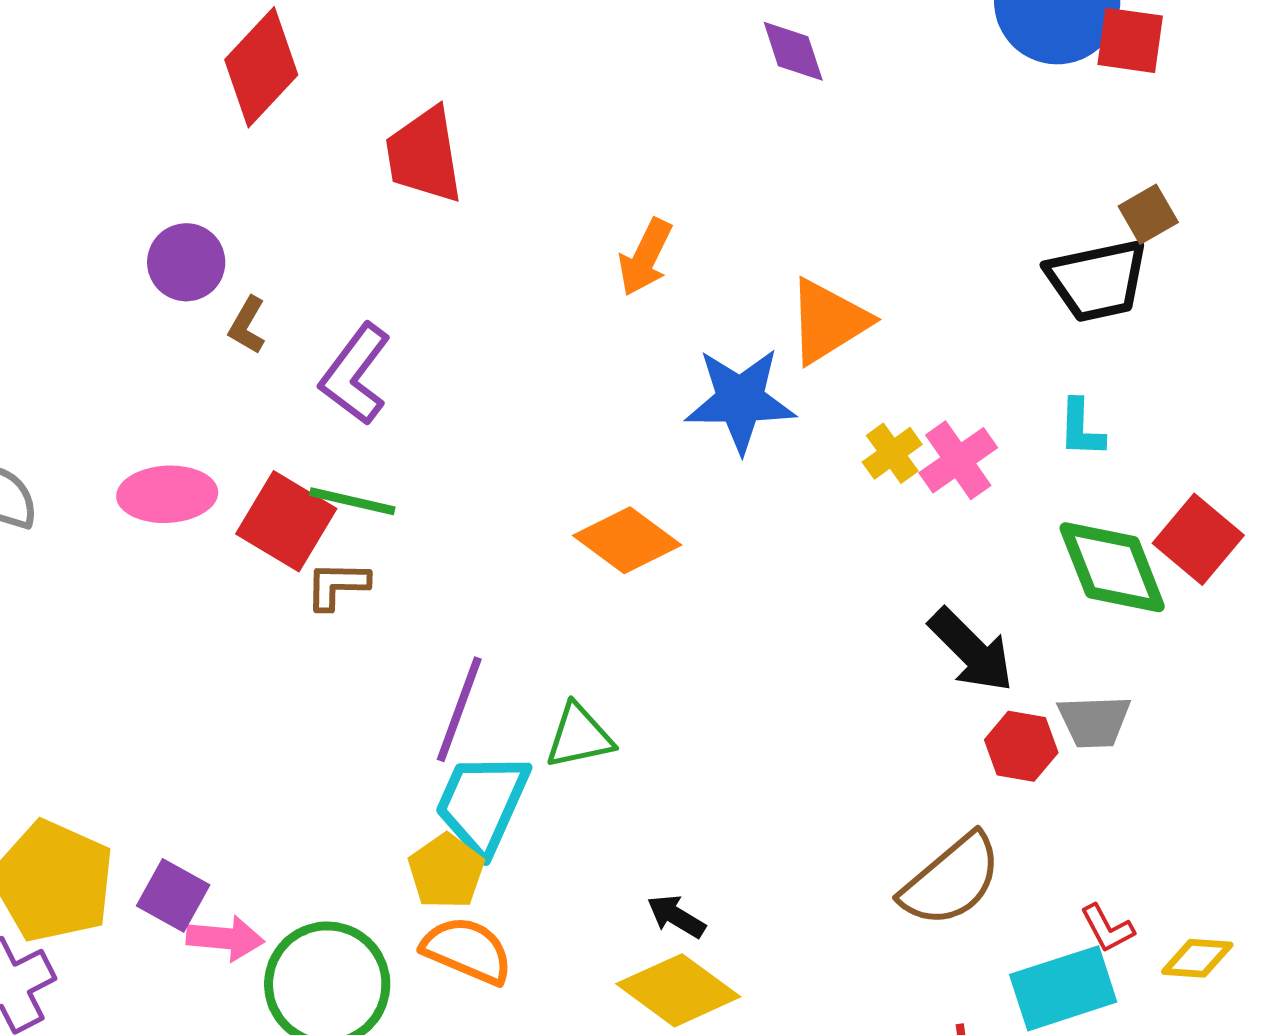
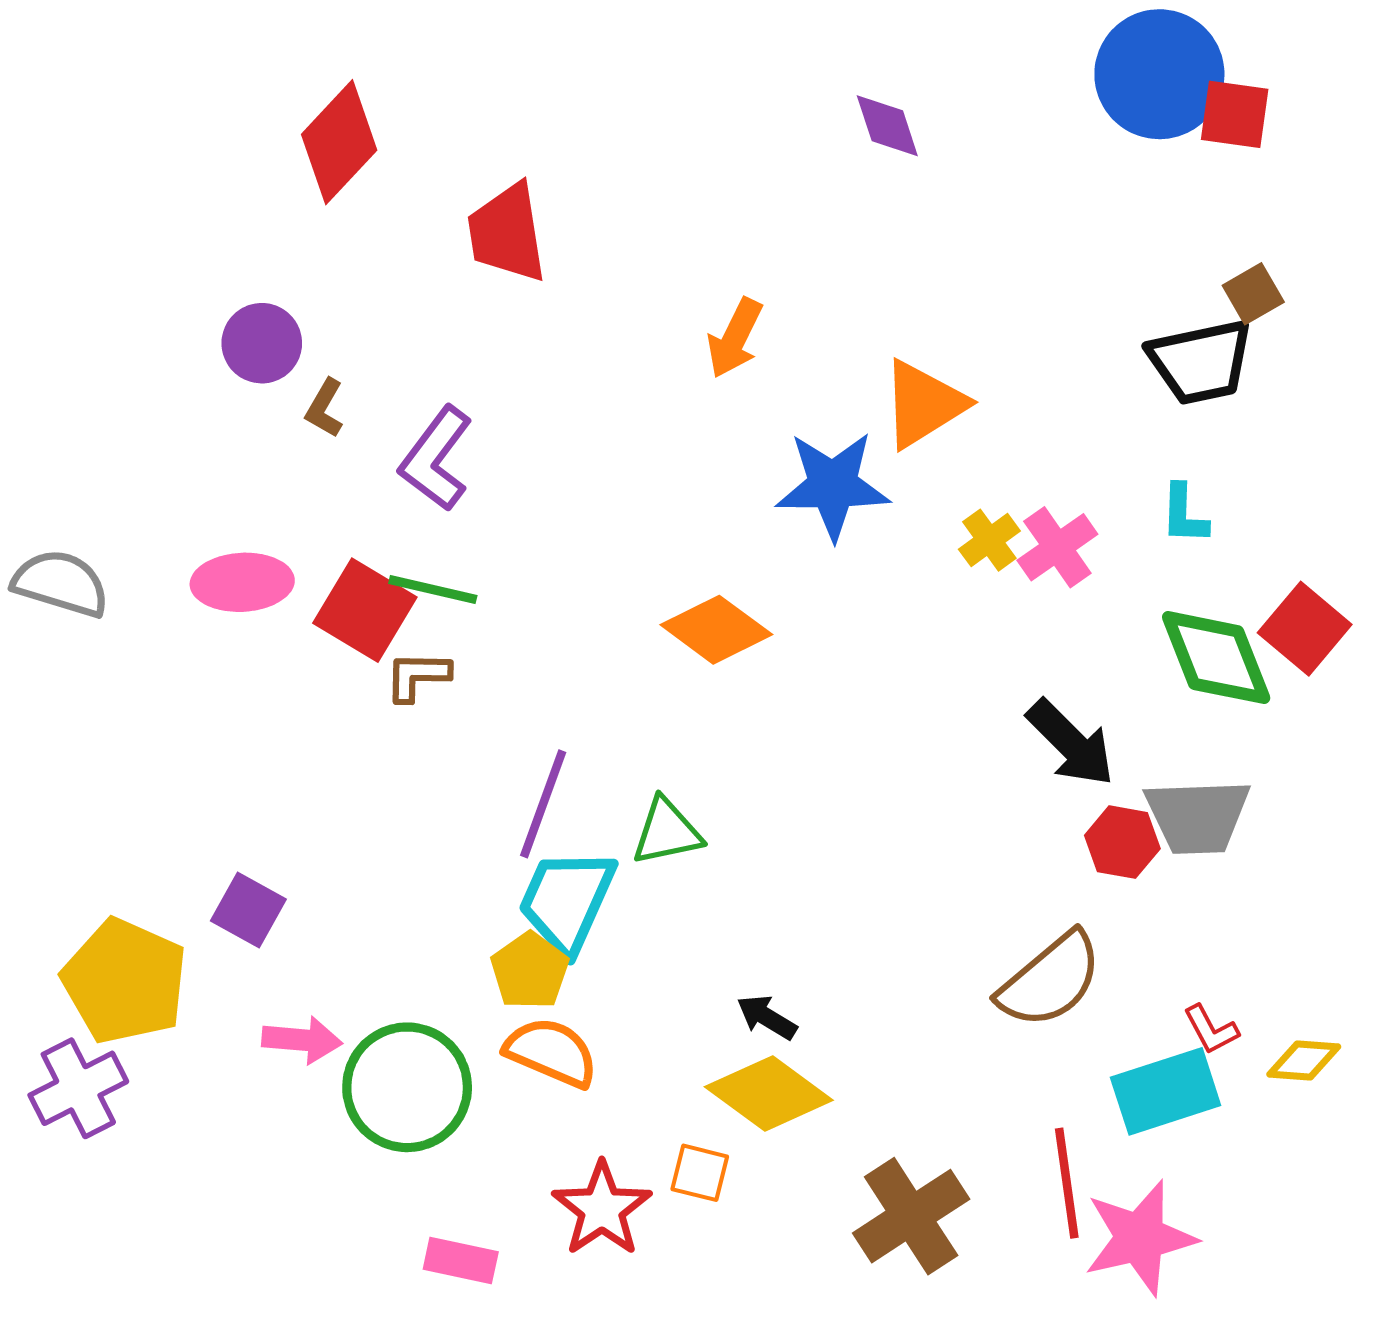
gray trapezoid: (1094, 721) -> (1198, 816), size x1.4
purple square: (173, 895) -> (248, 910), moved

